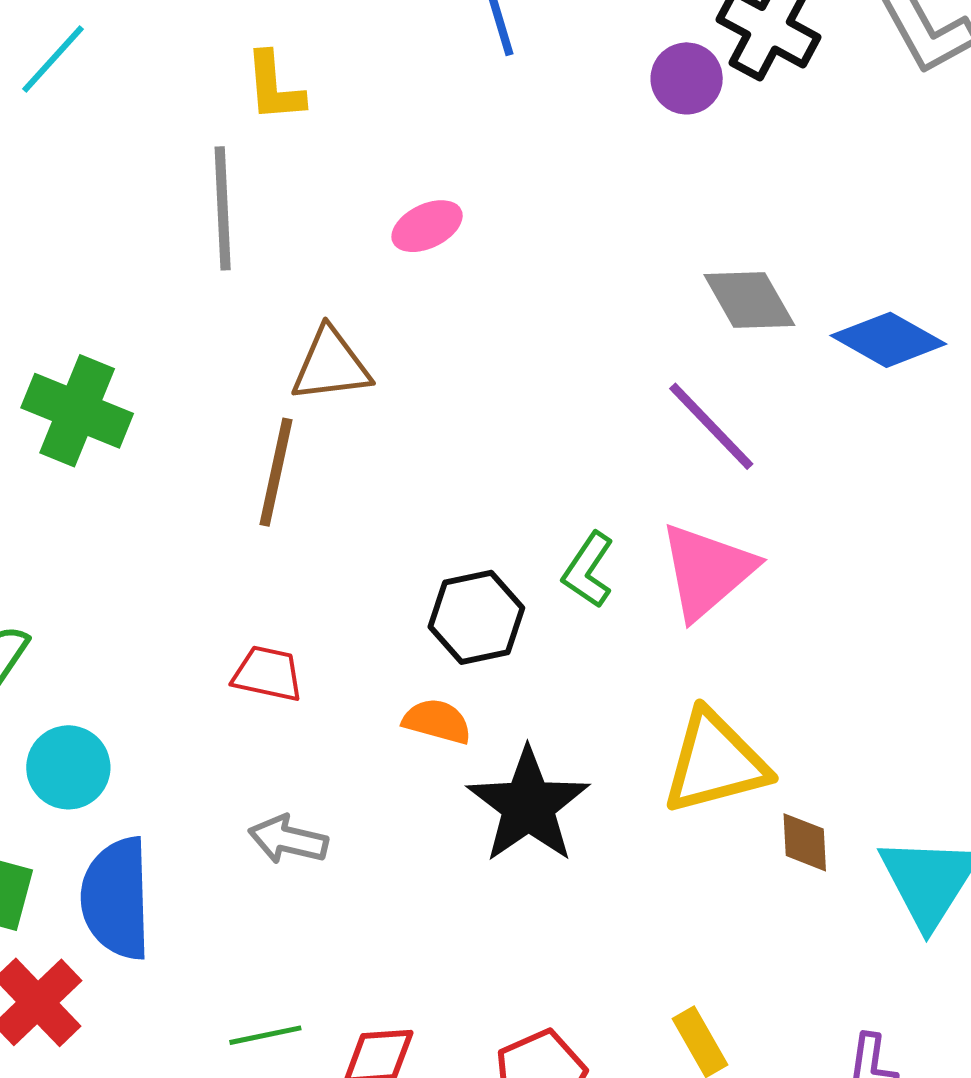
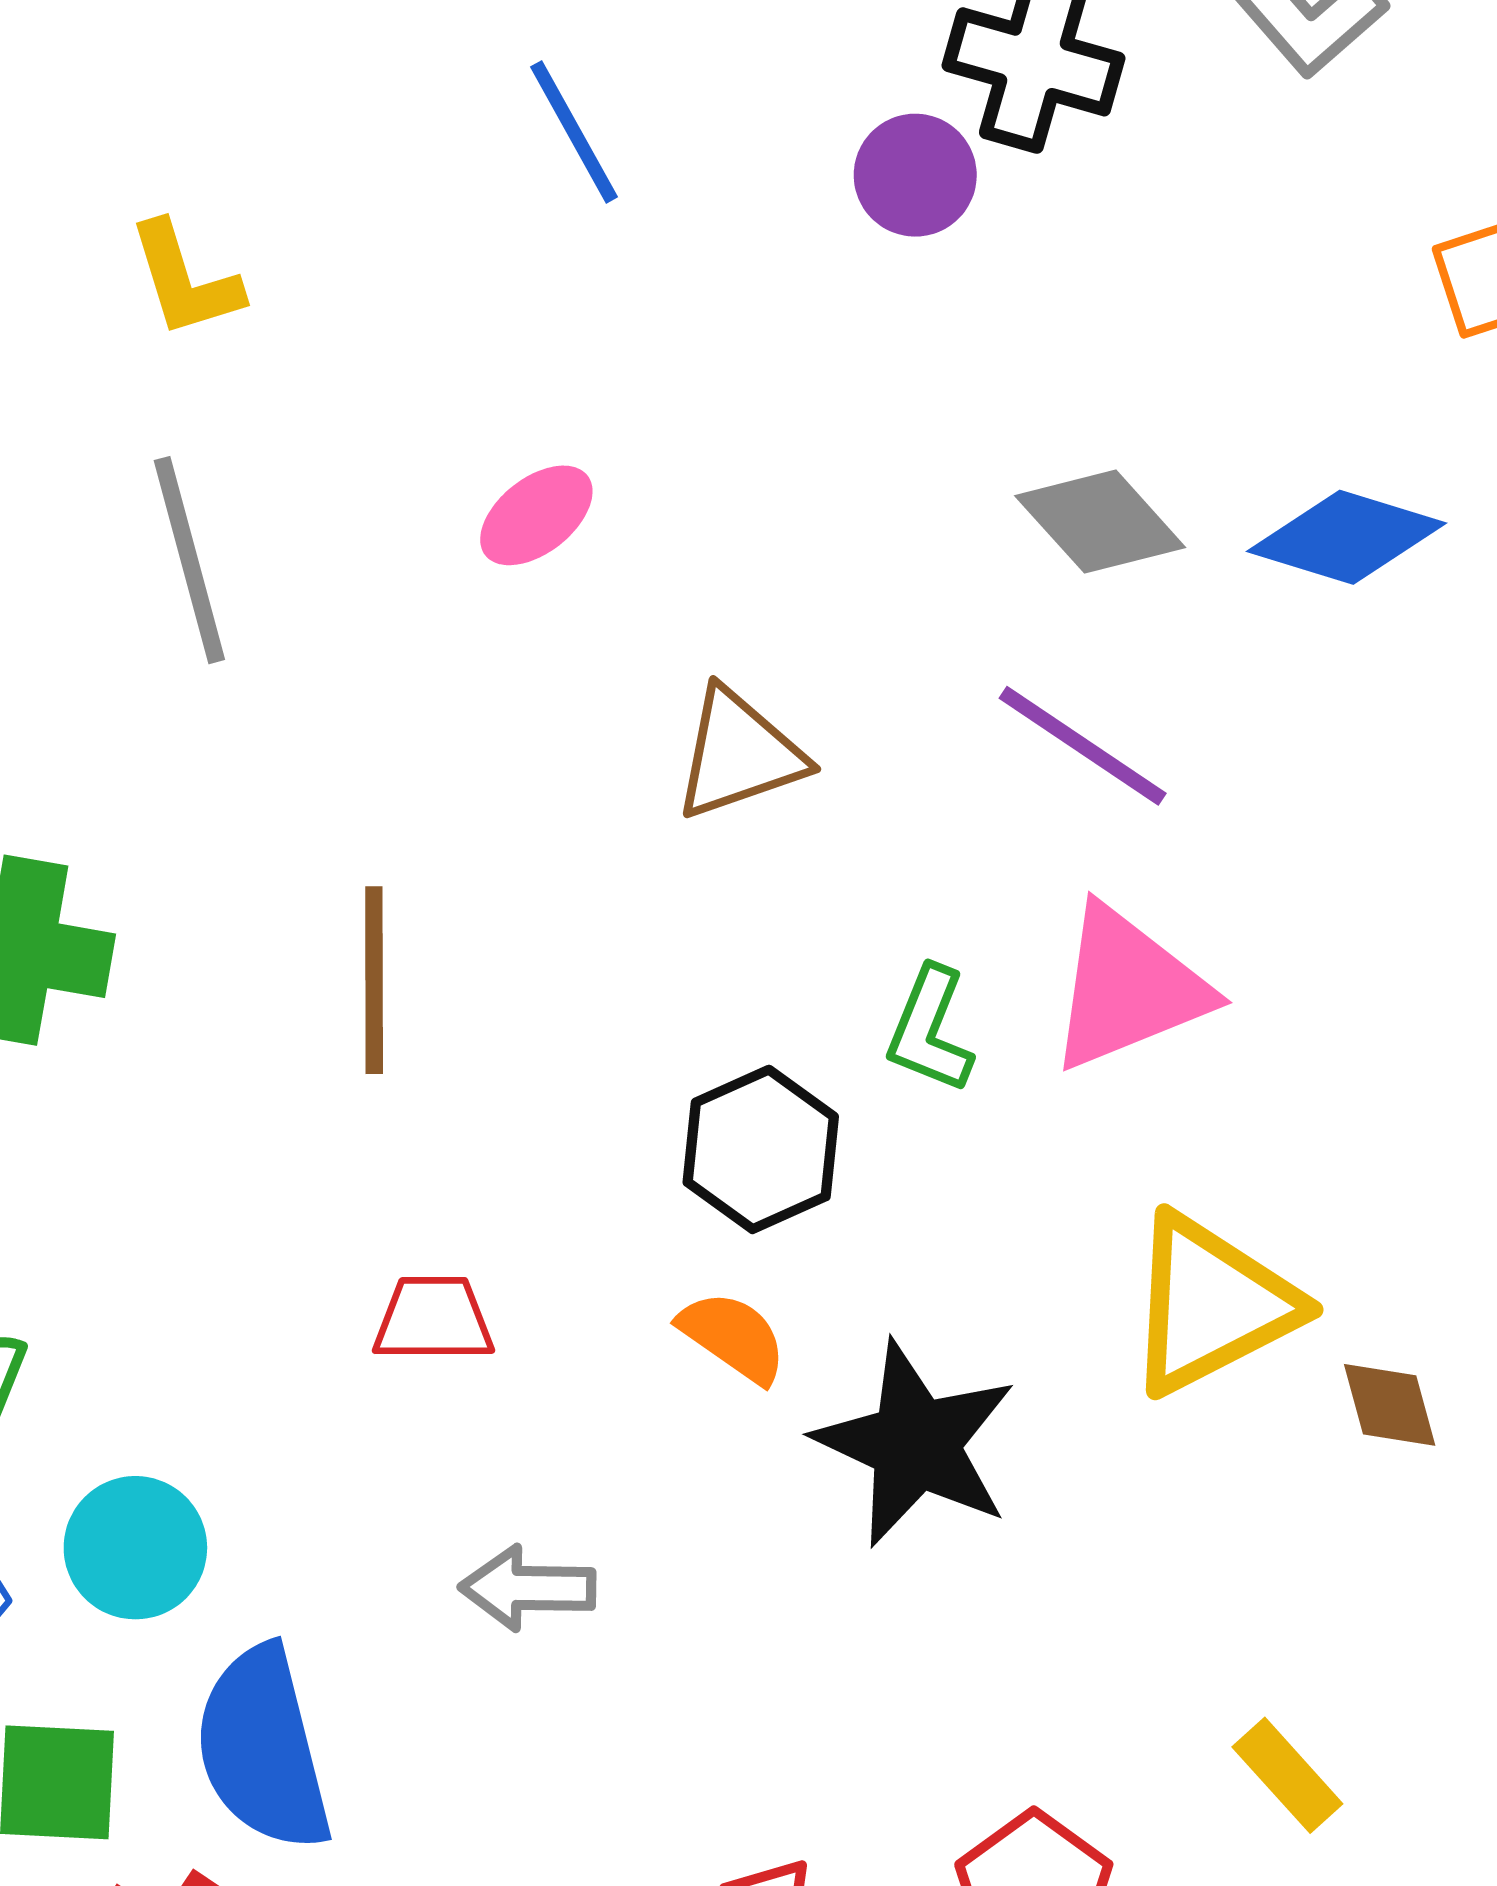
yellow L-shape: (274, 87) -> (185, 280), moved
brown triangle: (331, 365) -> (739, 754), moved
pink triangle: (707, 571) -> (1128, 988), turned 31
orange semicircle: (437, 721) -> (733, 1337), turned 32

